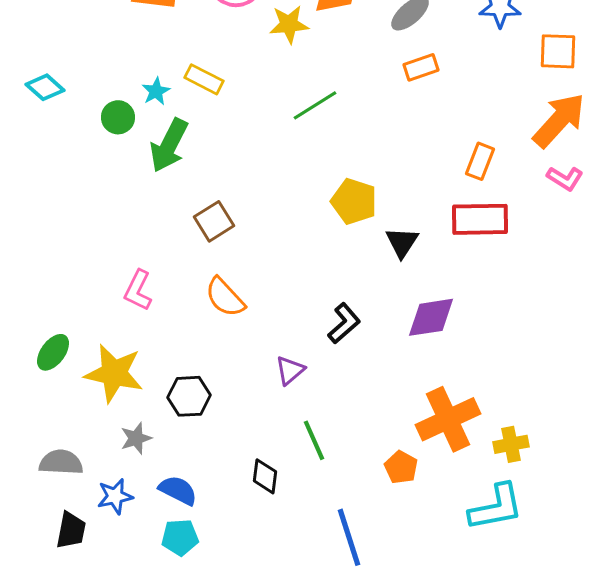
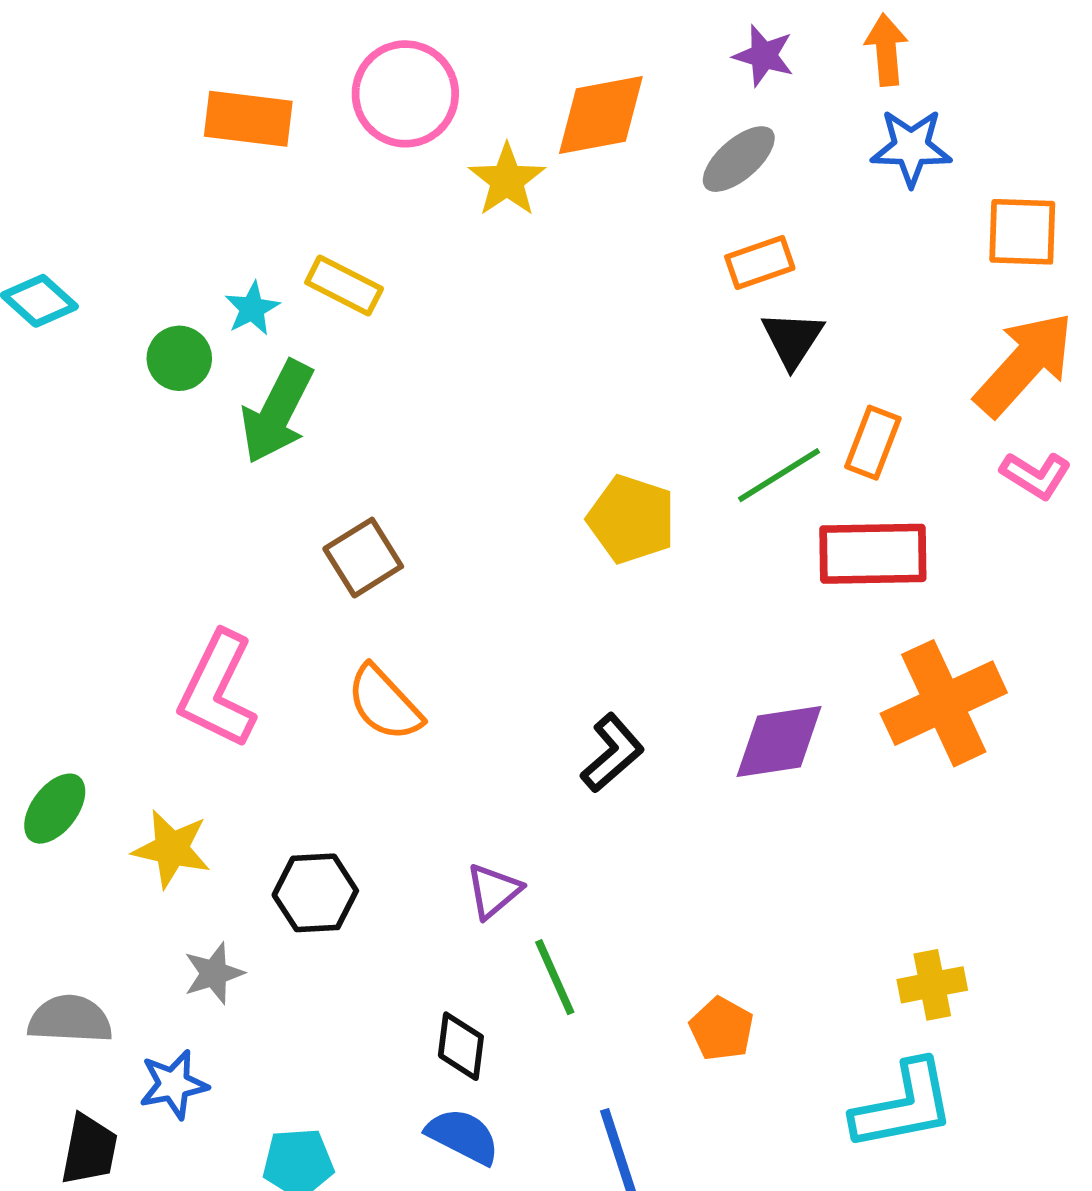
yellow star: (289, 24) -> (507, 180), turned -30
green line: (315, 105) -> (779, 475), moved
black triangle: (402, 242) -> (792, 339), moved
pink L-shape: (138, 290) -> (218, 690), size x1.5
purple triangle: (290, 370) -> (494, 891), moved
yellow star: (114, 373) -> (172, 849), size x0.7
orange cross: (448, 419) -> (944, 703), moved
blue semicircle: (178, 490) -> (463, 1136), moved

